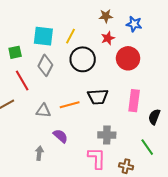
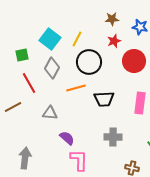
cyan square: (43, 36) -> (50, 39), turned 30
orange line: (70, 105) -> (76, 88), moved
gray arrow: (39, 153) -> (25, 158), moved, size x1.5
pink L-shape: (97, 158) -> (79, 160), moved

